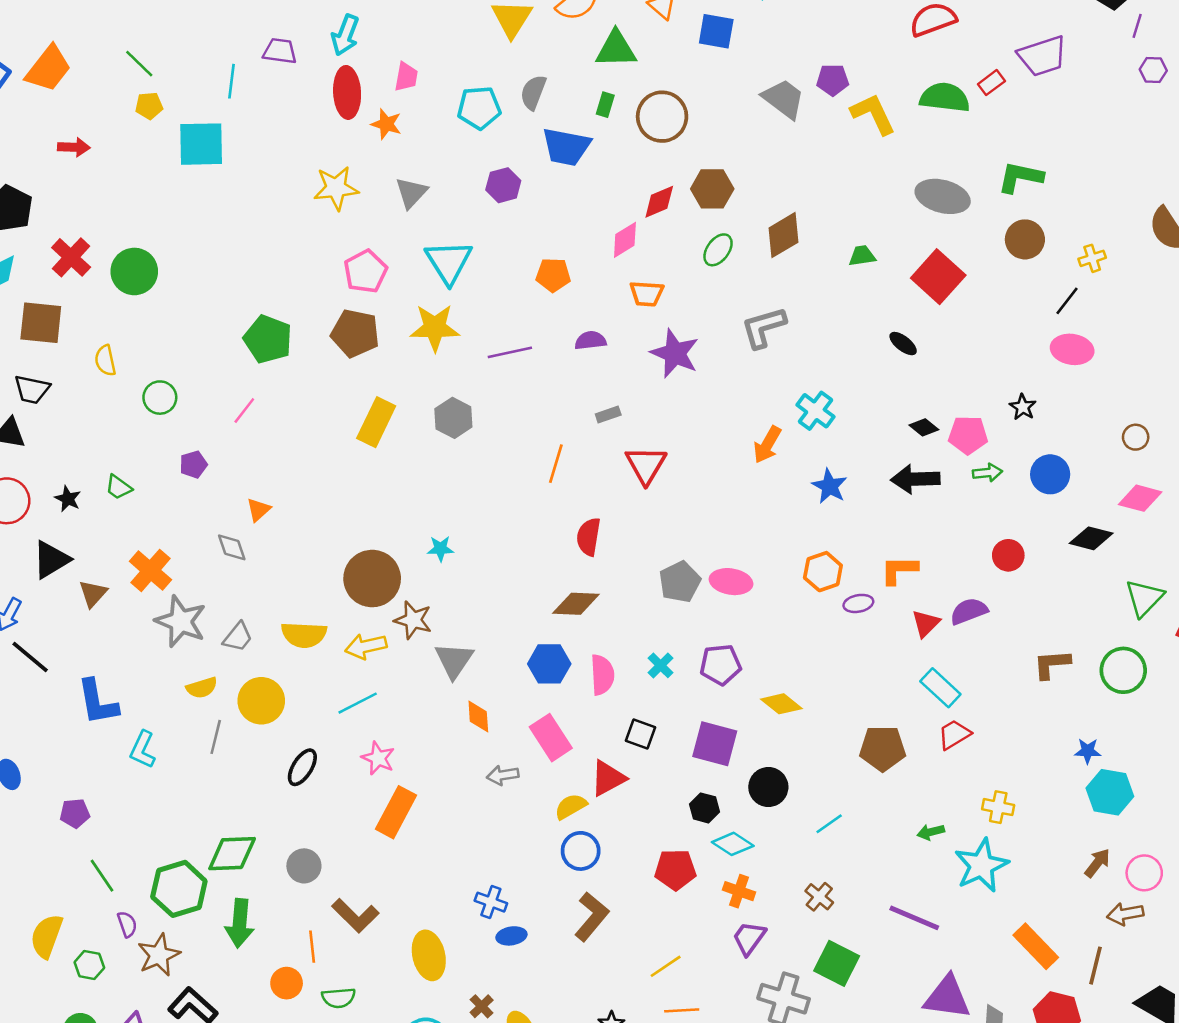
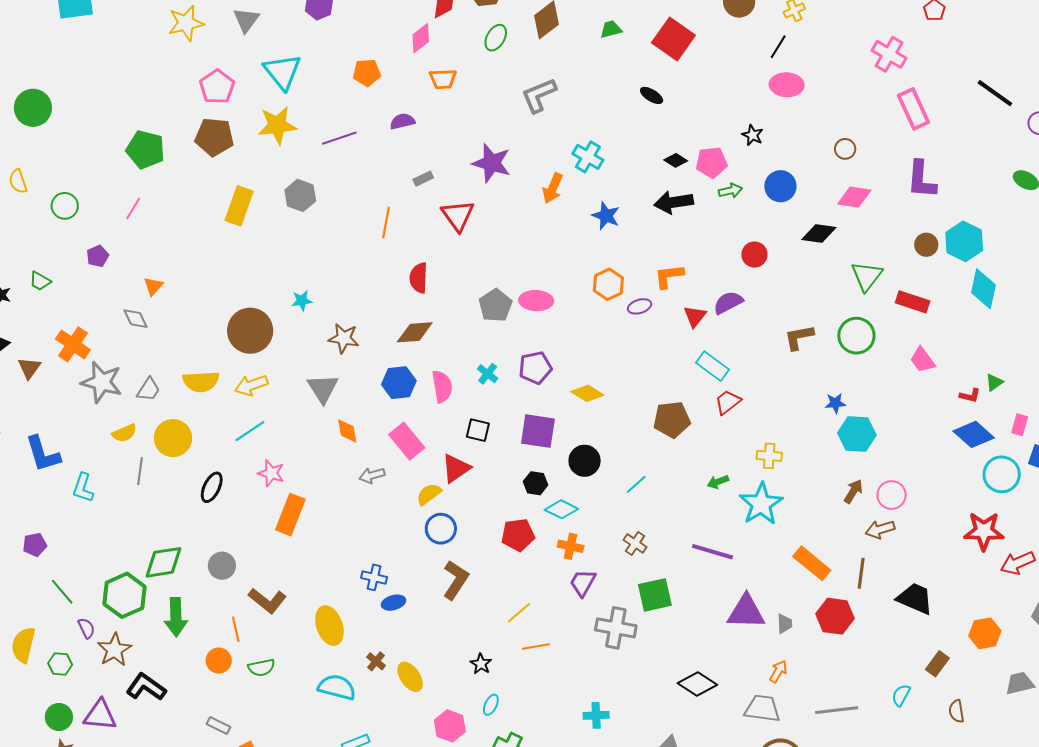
purple star: (675, 353) -> (492, 163), moved
brown star: (413, 620) -> (344, 338), moved
green square: (837, 963) -> (655, 595), turned -33

